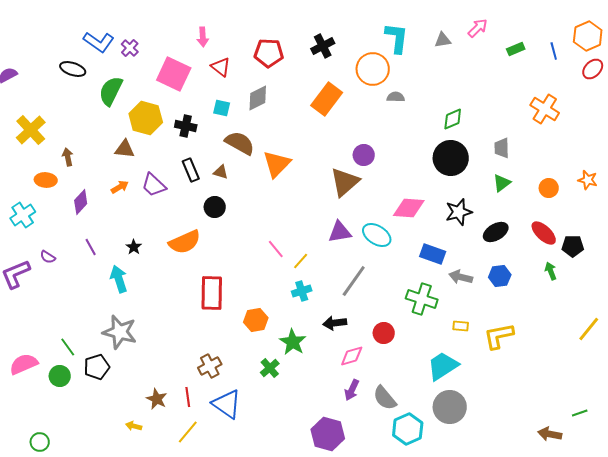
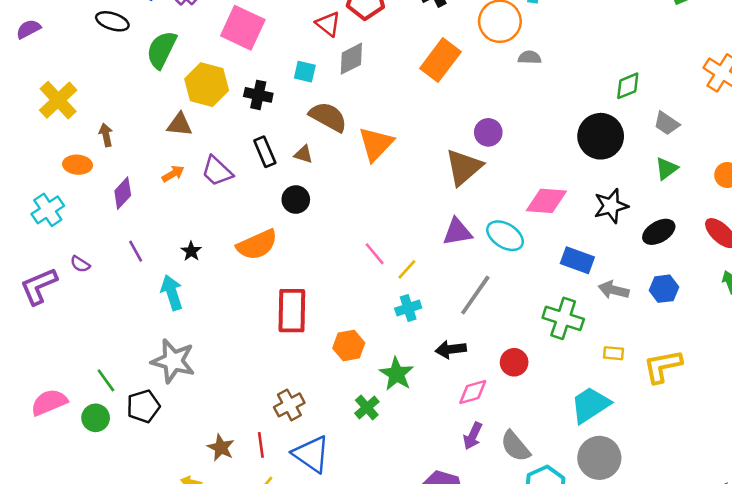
red triangle: (221, 67) -> (328, 24), moved
green diamond: (453, 119) -> (628, 86), moved
gray trapezoid: (502, 148) -> (667, 123), turned -55

